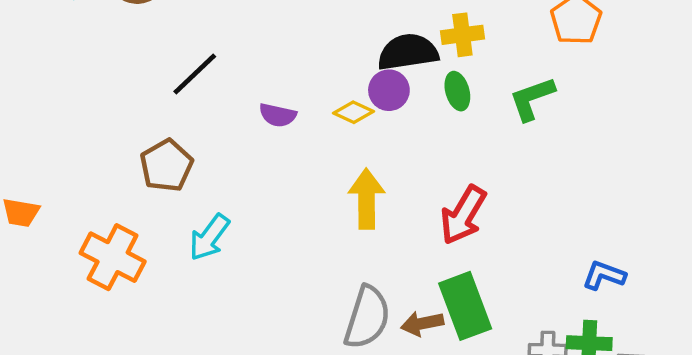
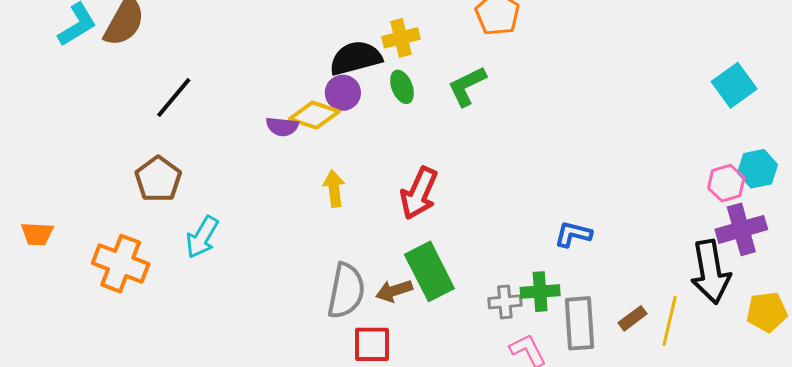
yellow diamond: (354, 112) -> (314, 115), size x1.4
purple semicircle: (278, 115) -> (282, 127), moved
yellow arrow: (367, 199) -> (334, 189), size x0.7
blue L-shape: (604, 275) -> (573, 234), moved

